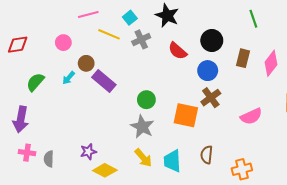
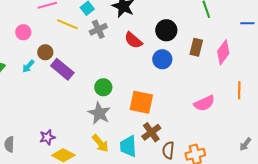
brown cross: (211, 98) -> (151, 132), moved
brown semicircle: (207, 155) -> (168, 150), moved

